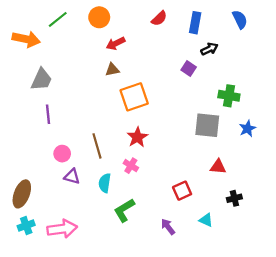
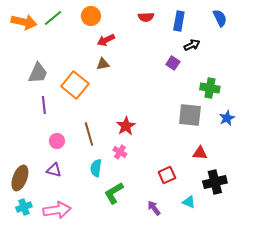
red semicircle: (159, 18) -> (146, 17), turned 42
orange arrow: (26, 39) -> (24, 22), moved
orange square: (134, 97) -> (75, 85), moved, turned -32
purple triangle: (72, 176) -> (54, 170), moved
black cross: (234, 198) -> (215, 182), size x1.6

